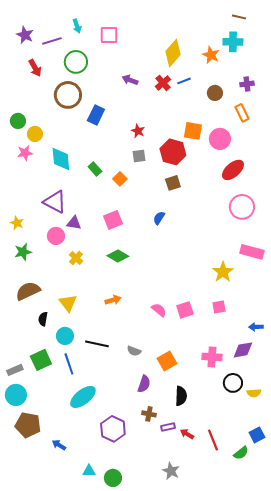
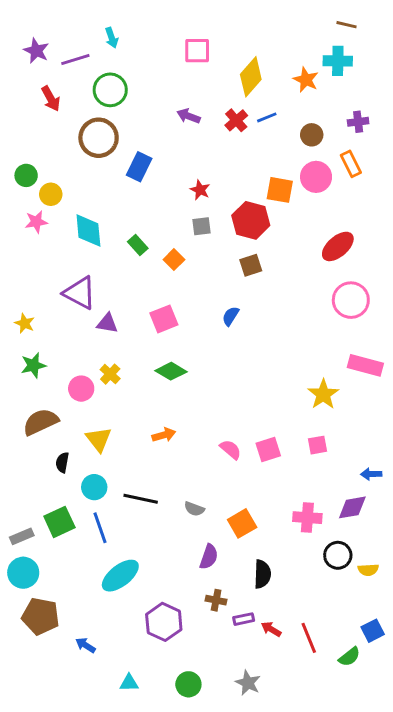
pink square: (109, 35) -> (197, 51), moved
pink circle: (220, 139) -> (316, 177), moved
pink circle: (56, 236) -> (81, 389), moved
green circle: (113, 478) -> (188, 684), moved

